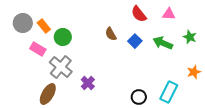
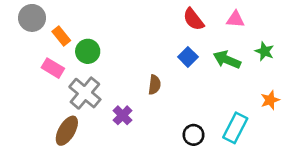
gray circle: (23, 23) -> (32, 18), moved
brown semicircle: (111, 34) -> (155, 85), moved, turned -144

